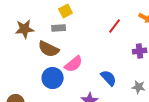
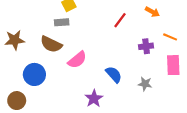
brown star: (25, 29) -> (15, 40), moved
blue circle: (53, 78) -> (34, 74), moved

